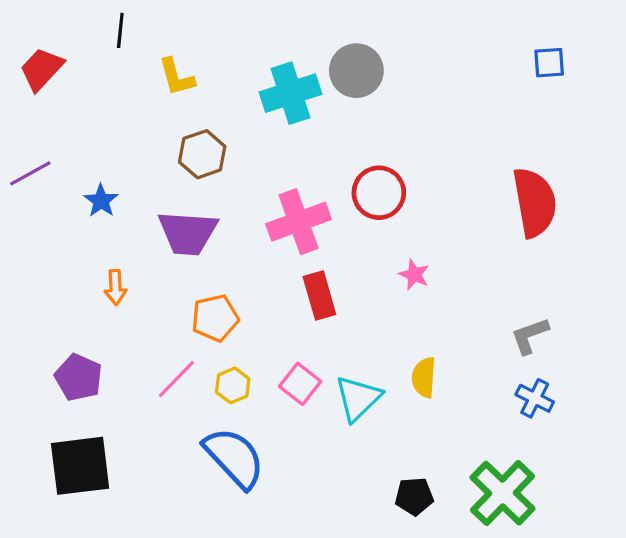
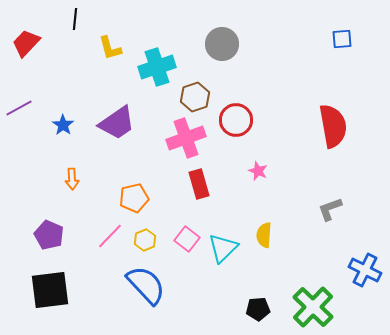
cyan cross: (291, 93) -> (157, 67), moved
brown hexagon: (202, 154) -> (195, 97), moved
purple trapezoid: (188, 233) -> (117, 123), moved, turned -39
blue cross: (535, 398) -> (365, 270), moved, size x1.4

